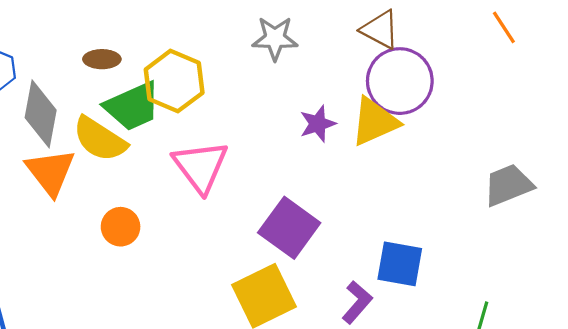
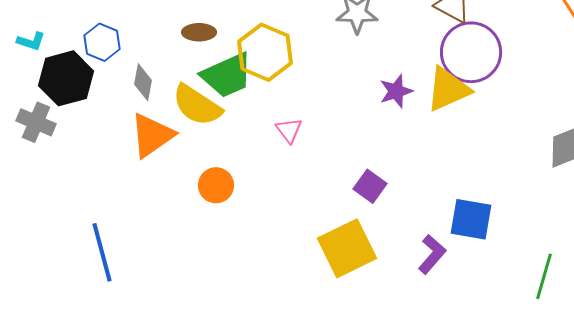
gray diamond: (41, 114) -> (143, 82), size x0.6
pink triangle: (200, 166) -> (289, 130), size x0.5
orange triangle: (50, 172) -> (152, 135), turned 33
purple square: (289, 228) -> (370, 186), size x0.6

